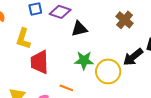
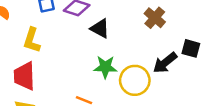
black triangle: (79, 29) -> (100, 28), turned 42
red trapezoid: (40, 62) -> (24, 76), moved

